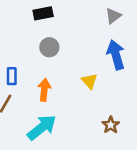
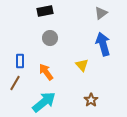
orange arrow: (44, 90) -> (46, 72), turned -42
brown star: (111, 125) -> (91, 100), moved

